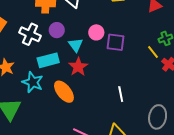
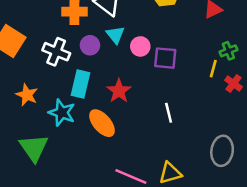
cyan triangle: (76, 45) -> (115, 35), moved
yellow line: (153, 52) -> (213, 69), turned 56
cyan rectangle: (48, 60) -> (81, 84), turned -60
white line: (121, 94) -> (169, 113), moved

